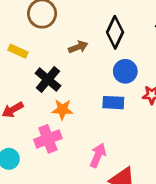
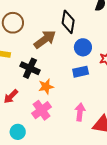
brown arrow: (78, 47) -> (45, 39), size x1.6

